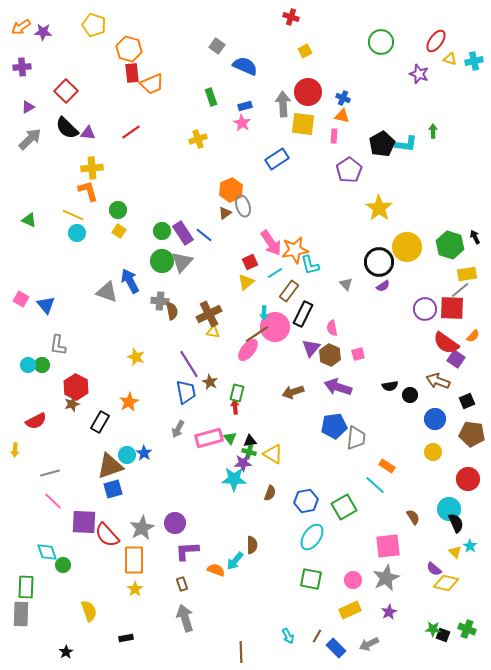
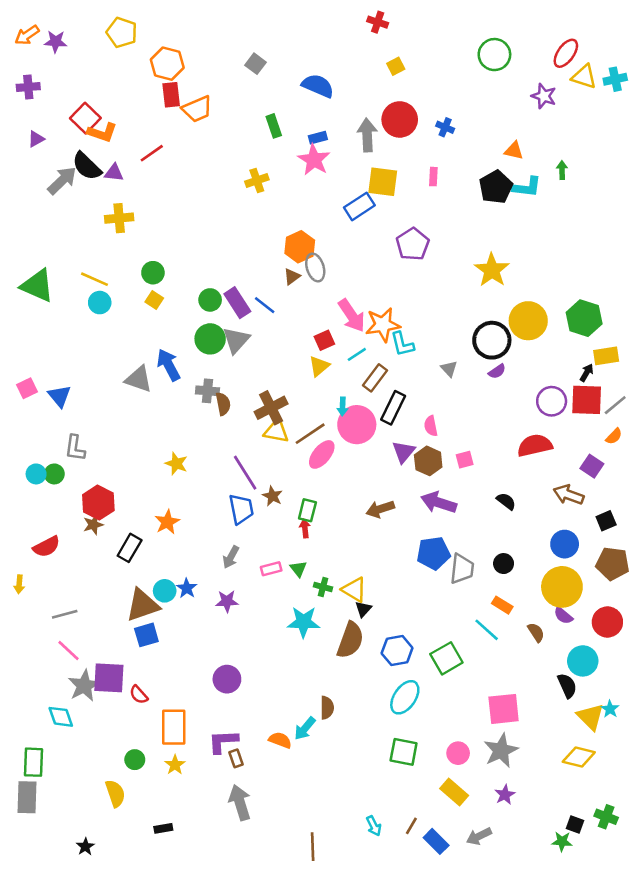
gray square: (217, 46) -> (256, 64), moved
yellow triangle: (450, 59) -> (584, 77), size x1.5
orange triangle: (342, 116) -> (514, 151), moved
pink star: (242, 123) -> (314, 160), size x1.4
yellow square: (303, 124) -> (383, 182), moved
red line: (131, 132) -> (152, 153), moved
gray arrow: (30, 139) -> (62, 180), moved
purple pentagon: (349, 170) -> (413, 244), moved
orange L-shape: (88, 191) -> (102, 132), moved, turned 125
green triangle: (29, 220) -> (37, 286), size x1.8
black arrow: (475, 237) -> (587, 373), moved, turned 56
gray line: (460, 290) -> (615, 405), moved
pink square: (21, 299) -> (27, 388), turned 35
yellow triangle: (213, 332) -> (276, 431), size x1.5
brown line: (257, 334) -> (310, 434), moved
red semicircle: (446, 343) -> (535, 445), moved, turned 132
black semicircle: (390, 386) -> (506, 501), turned -133
black circle: (410, 395) -> (504, 564), moved
pink rectangle: (209, 438) -> (271, 569), size x0.6
black triangle: (250, 441) -> (363, 609), moved, turned -40
yellow circle: (433, 452) -> (562, 587), size x1.8
purple star: (243, 463) -> (227, 601), moved
brown semicircle: (270, 493) -> (350, 640), size x1.8
brown semicircle: (413, 517) -> (536, 632), moved
black semicircle: (456, 523) -> (567, 686), moved
gray star: (142, 528) -> (84, 686), moved
red semicircle: (107, 535) -> (139, 695), size x0.6
purple L-shape: (187, 551) -> (223, 741), moved
yellow triangle: (455, 552) -> (591, 717), size x1.6
green circle: (63, 565) -> (135, 760), moved
purple semicircle: (434, 569) -> (563, 615), moved
yellow rectangle: (350, 610) -> (454, 792), turned 65
green star: (433, 629) -> (562, 841), moved

